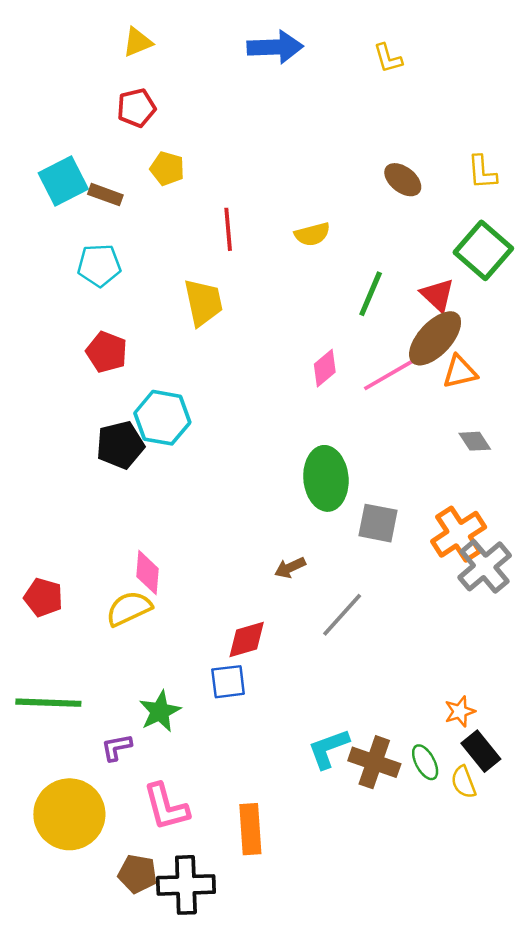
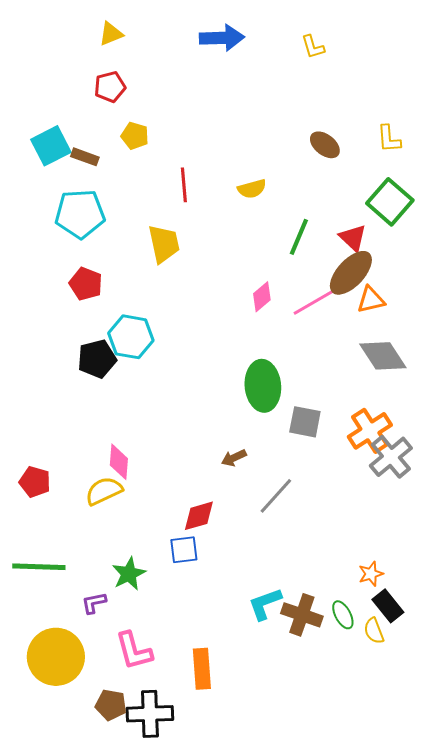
cyan pentagon: (99, 265) -> (80, 214), size x1.4
gray diamond: (475, 441) -> (383, 356), size x1.8

